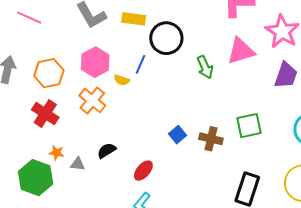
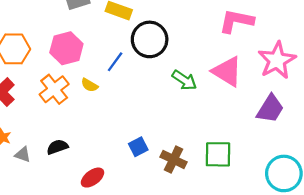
pink triangle: (241, 51) -> (227, 71), turned 36
green arrow: (205, 67) -> (184, 80), turned -45
yellow semicircle: (122, 80) -> (89, 85), moved

